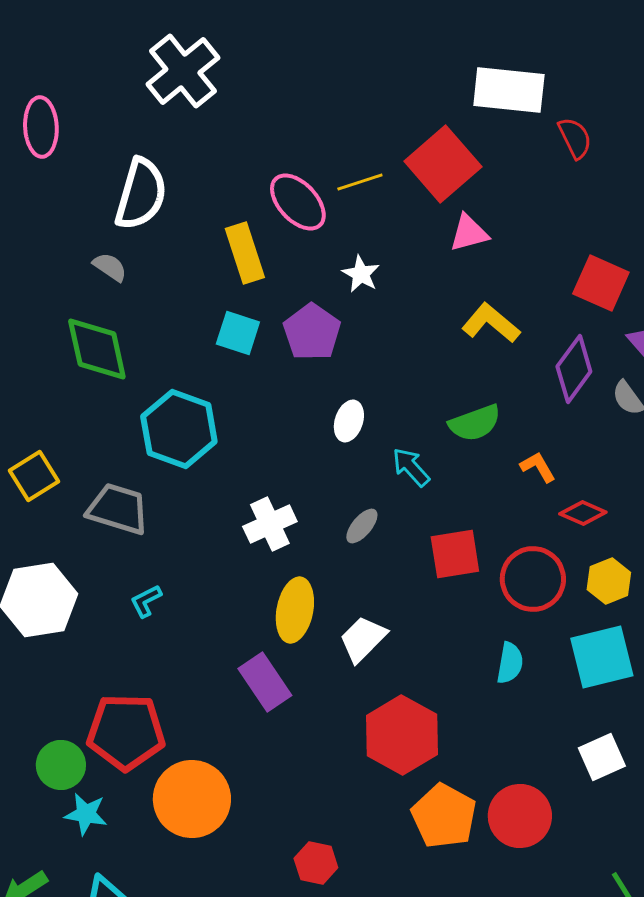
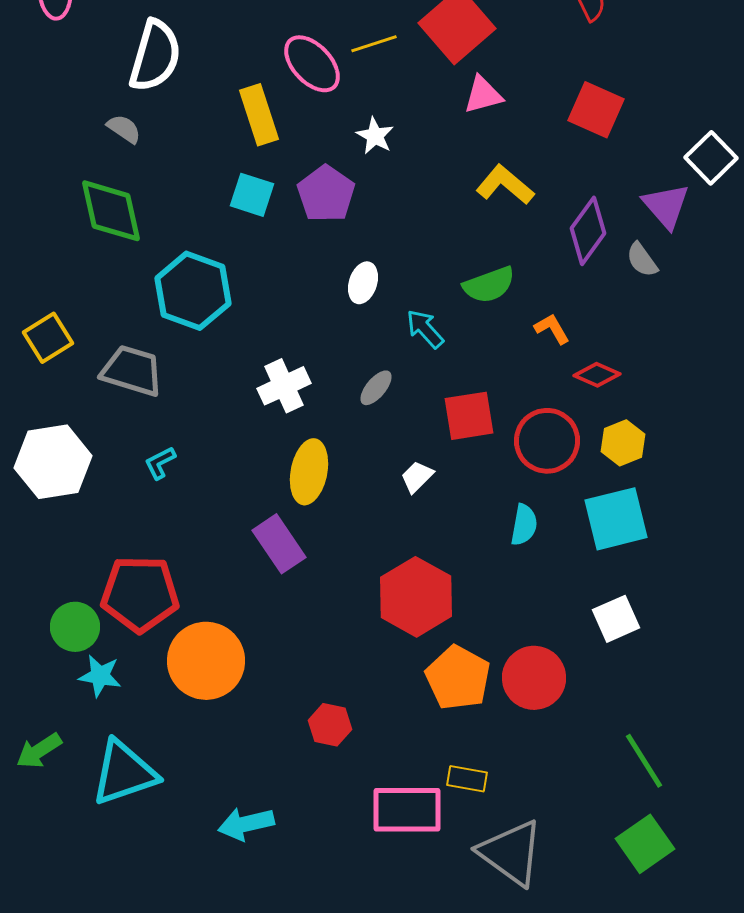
red square: (601, 283) -> (596, 110), moved
white trapezoid: (363, 639) -> (417, 477), moved, size x0.7

